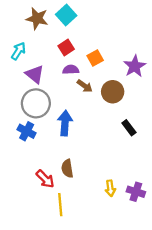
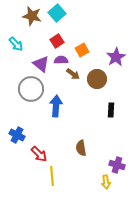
cyan arrow: (18, 51) -> (16, 44), turned 105
purple triangle: (35, 74) -> (41, 64), moved
black rectangle: (129, 128) -> (111, 110), turned 40
blue cross: (27, 131) -> (17, 135), moved
brown semicircle: (67, 168) -> (81, 148), moved
yellow arrow: (110, 188) -> (106, 182), moved

